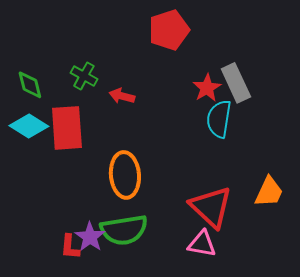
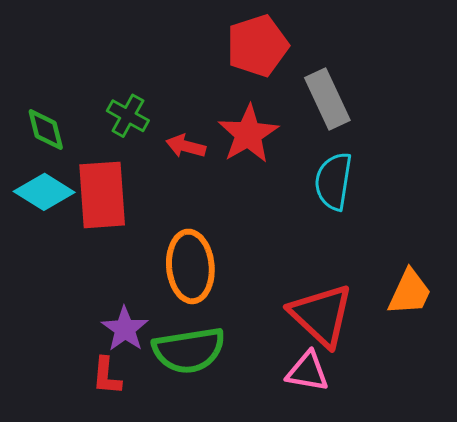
gray rectangle: (236, 83) -> (327, 99), moved
red star: (207, 88) -> (248, 134), moved, size x1.4
purple star: (90, 237) -> (125, 329), moved

